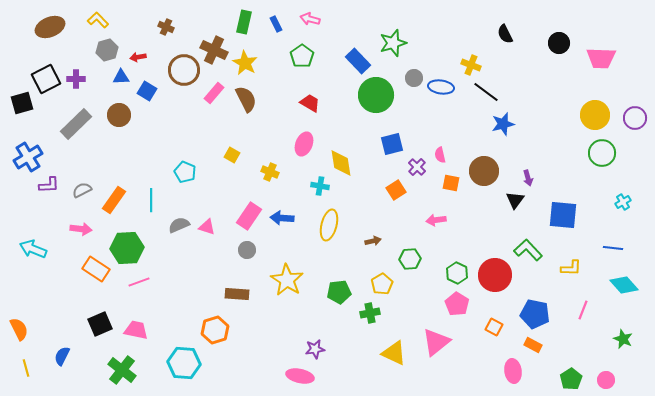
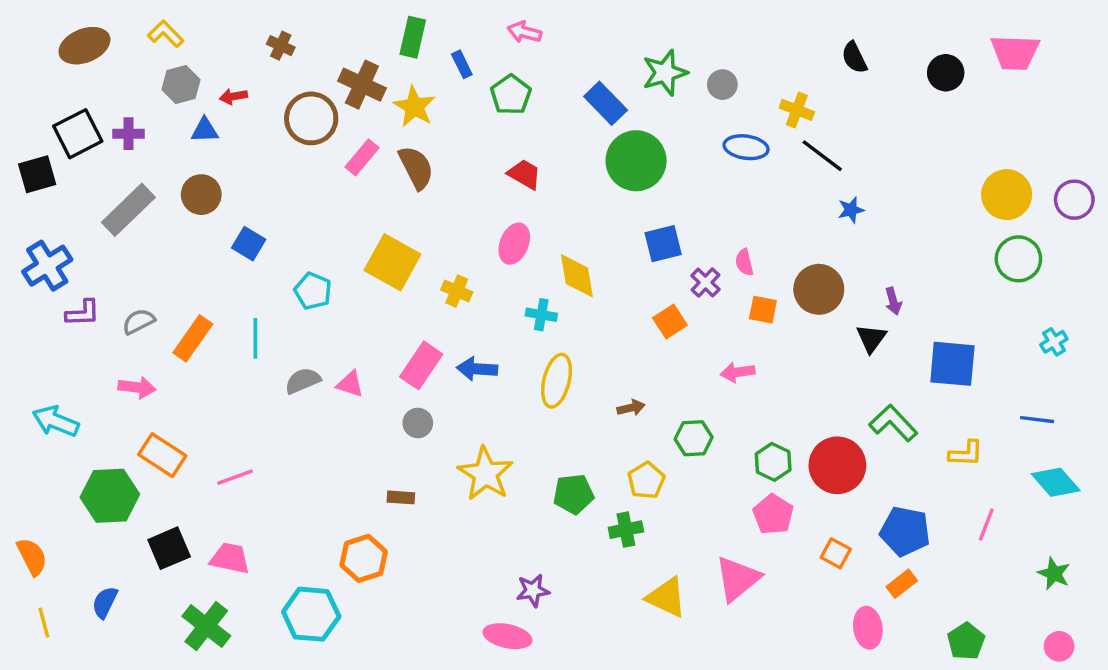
blue rectangle: (276, 24) -> (462, 64), moved
pink trapezoid: (601, 58) -> (1015, 52), moved
gray circle: (414, 78) -> (722, 85), moved
blue square: (147, 91) -> (249, 244), moved
blue star: (503, 124) -> (851, 210), size x0.7
yellow square: (232, 155) -> (392, 262), size x2.0
green hexagon: (127, 248) -> (110, 496), moved
brown rectangle: (237, 294) -> (401, 497), size x0.7
orange rectangle: (533, 345) -> (902, 584), turned -66
pink circle: (606, 380) -> (1059, 646), moved

